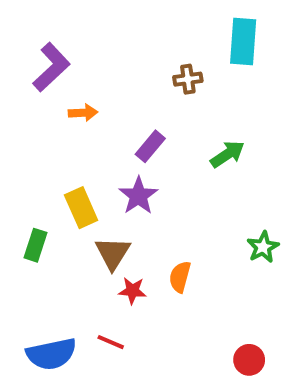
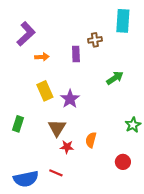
purple rectangle: (150, 146) -> (76, 54), moved, turned -42
yellow rectangle: (81, 208) -> (45, 91), moved
red circle: (249, 360) -> (123, 162), moved

